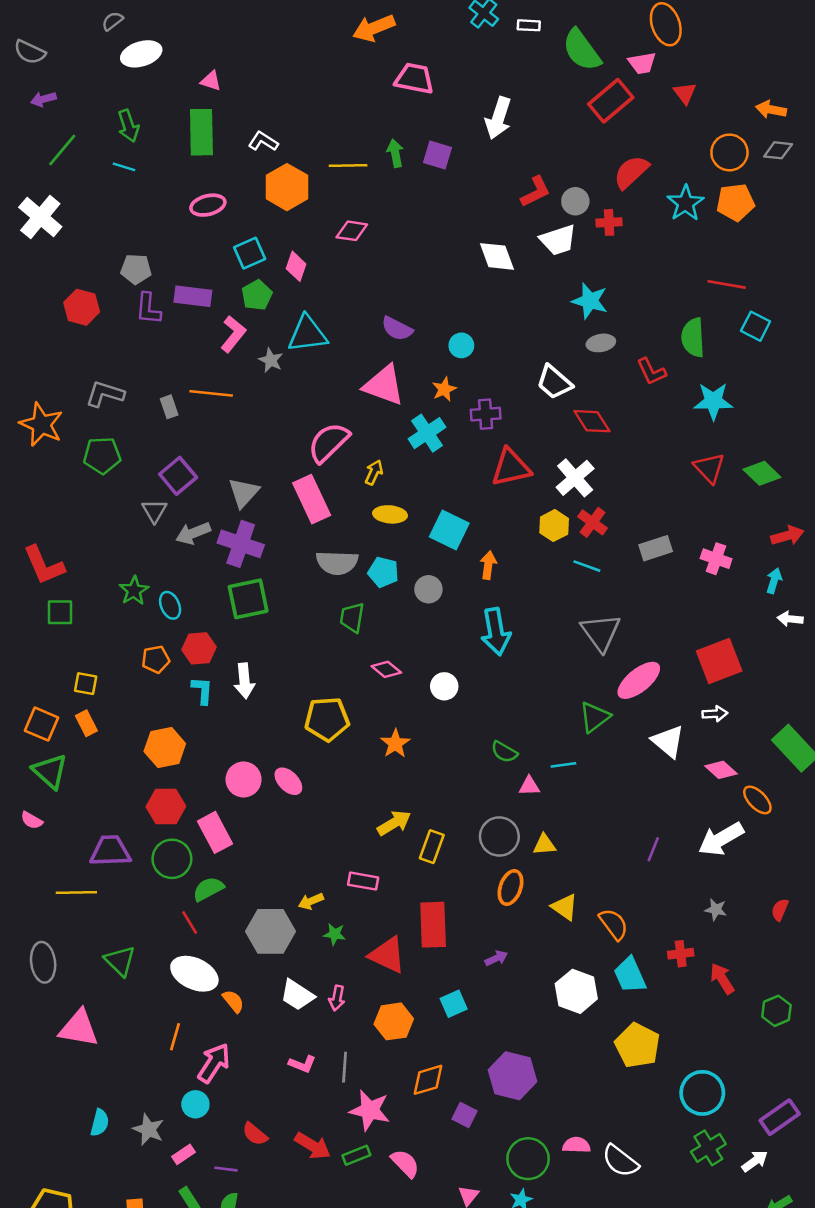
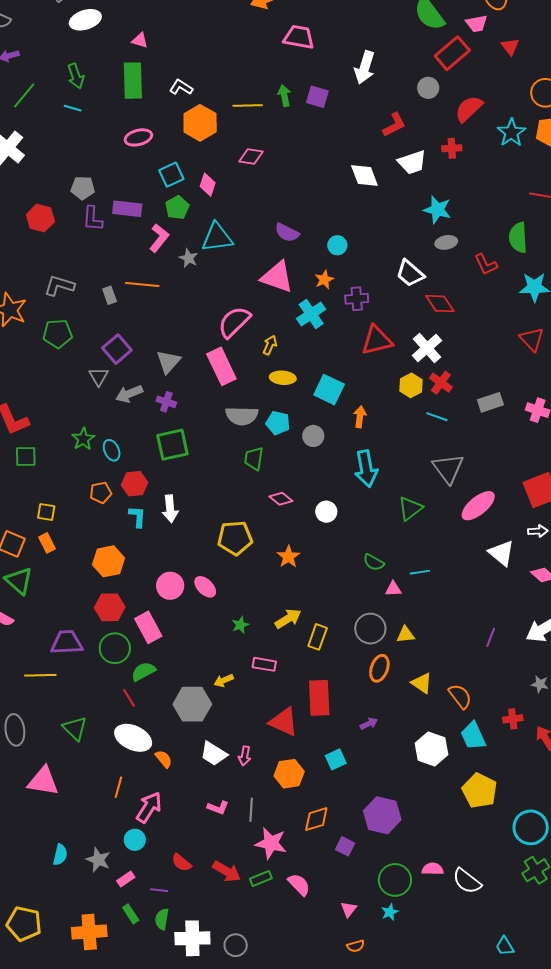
gray circle: (575, 201) -> (428, 88), moved
purple cross: (241, 544) -> (166, 402), size x0.6
green triangle: (595, 717) -> (410, 508), moved
green star: (335, 934) -> (240, 625), moved, turned -30

